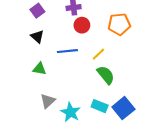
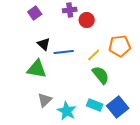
orange pentagon: (119, 24) -> (120, 46), moved
red circle: (82, 25) -> (87, 20), moved
black triangle: (37, 37) -> (44, 44), moved
green triangle: (39, 69) -> (37, 69), size x1.5

